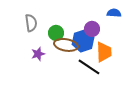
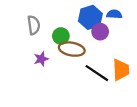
blue semicircle: (114, 13) -> (114, 14), moved
blue hexagon: (83, 41) -> (90, 17), moved
orange trapezoid: (104, 52) -> (121, 70), moved

